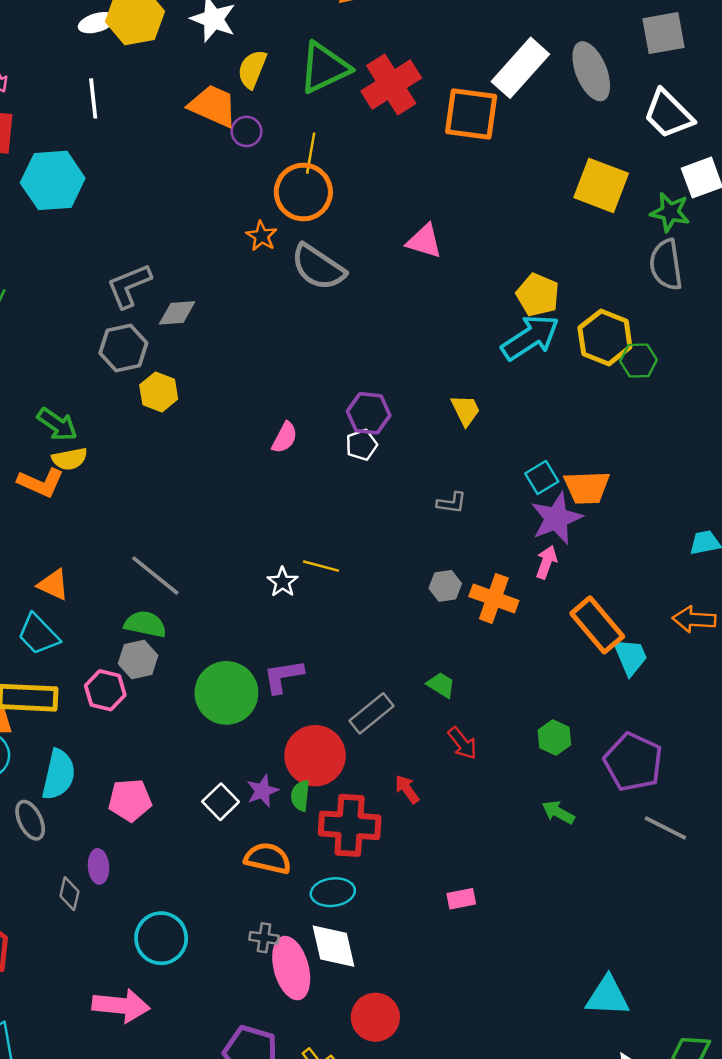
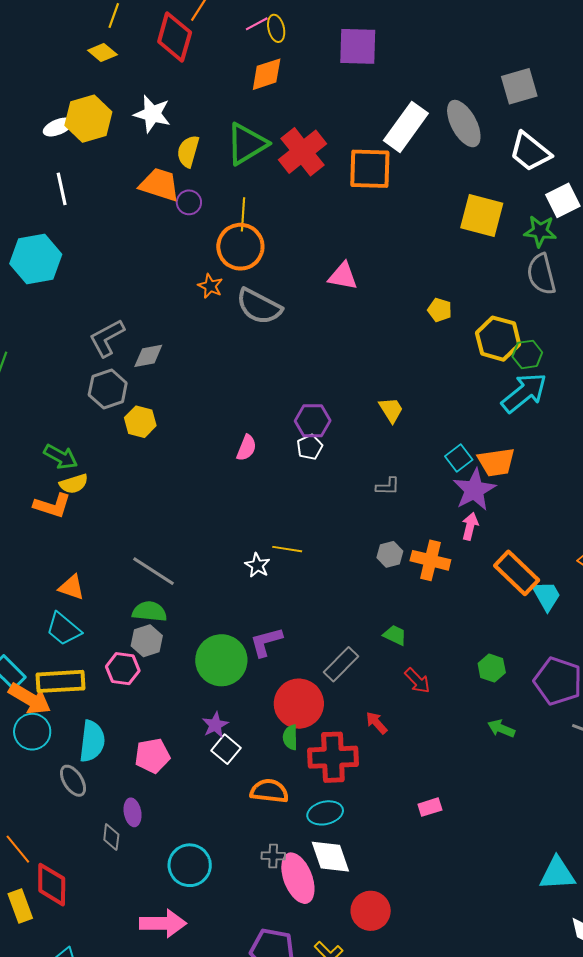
yellow pentagon: (538, 295) -> (440, 310), size x0.7
cyan arrow: (530, 338) -> (524, 393), moved
purple star: (262, 791) -> (215, 725), moved

